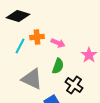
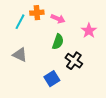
gray triangle: (32, 79) -> (20, 55), moved, size x0.7

